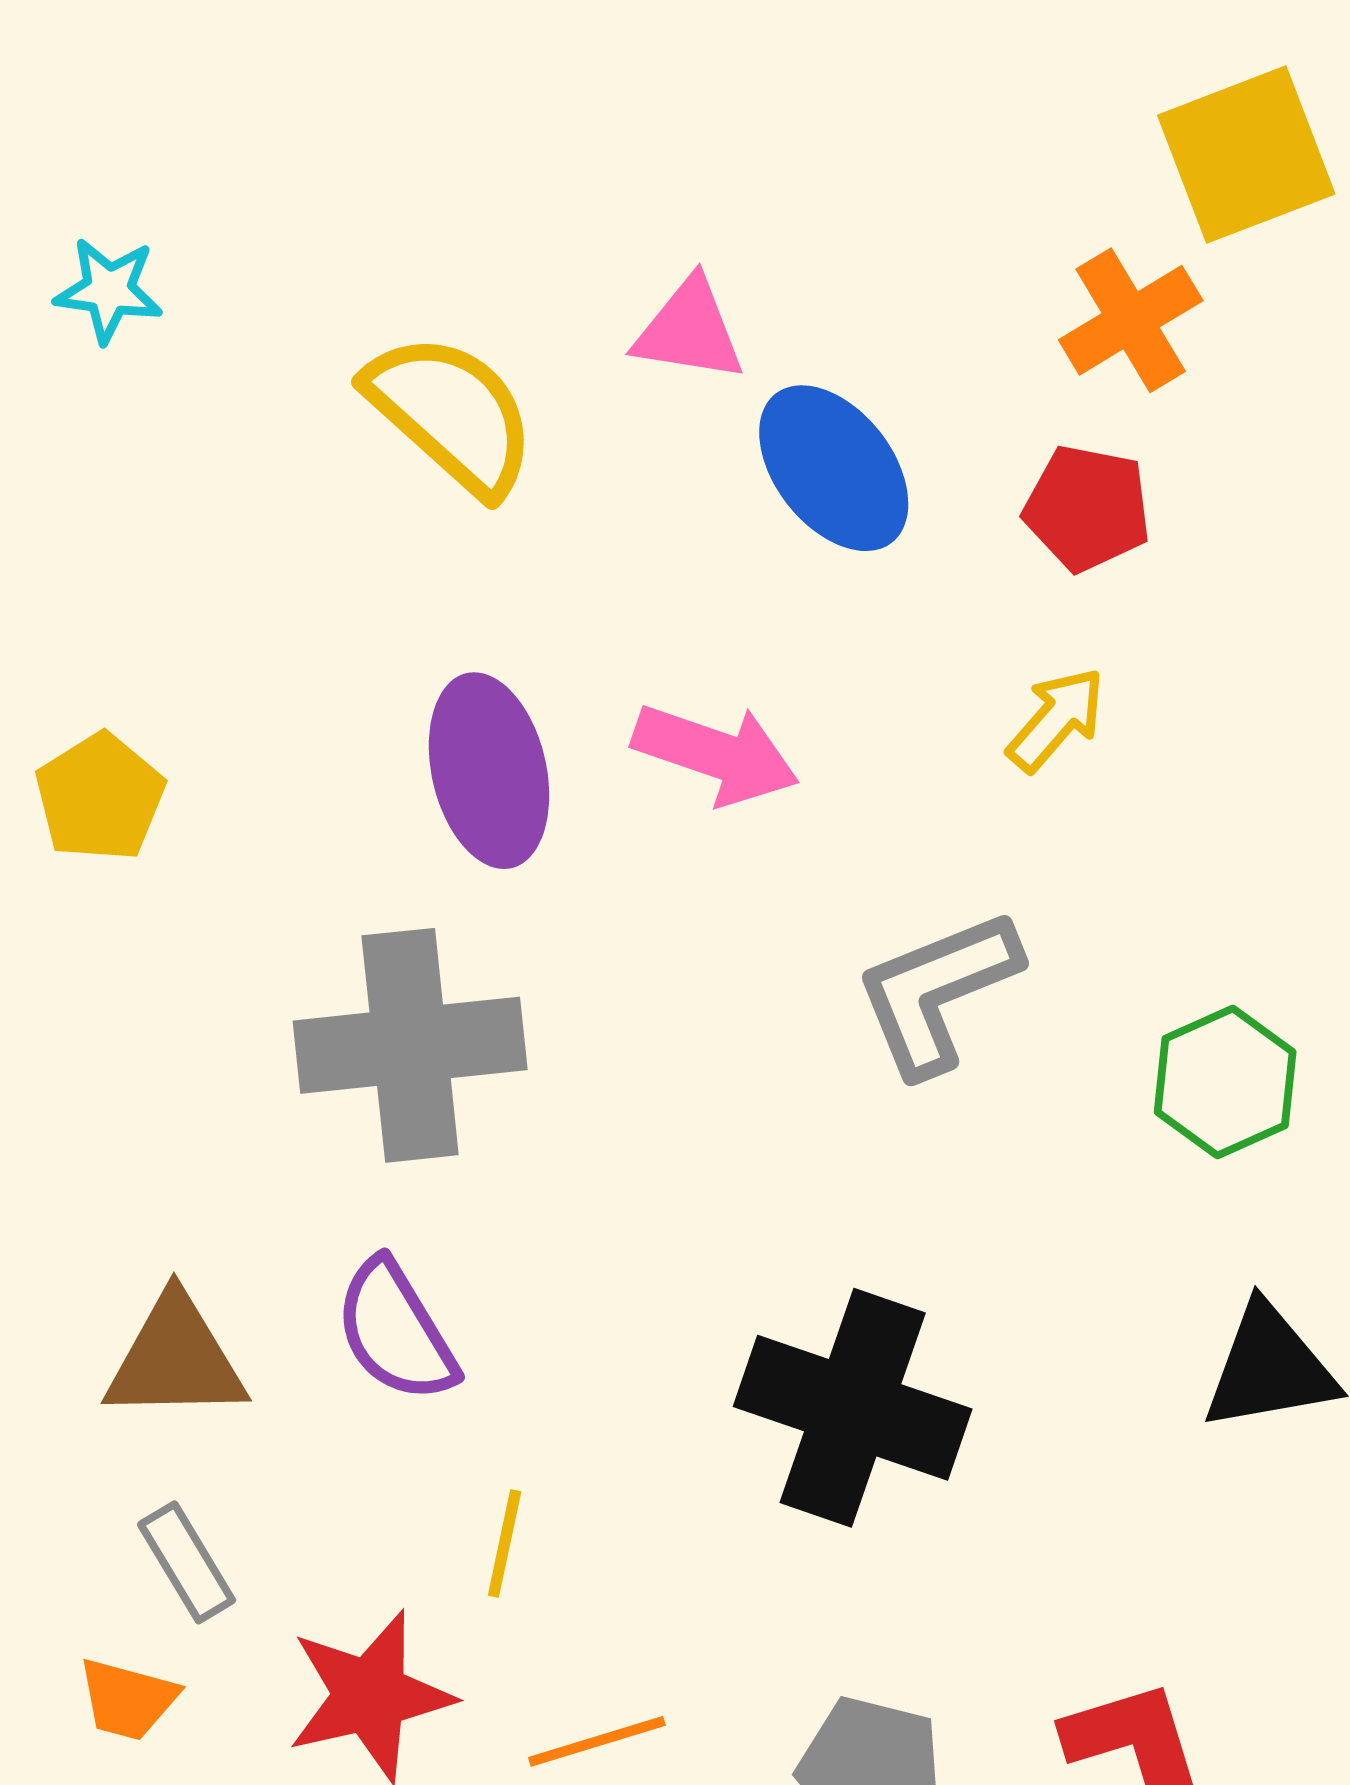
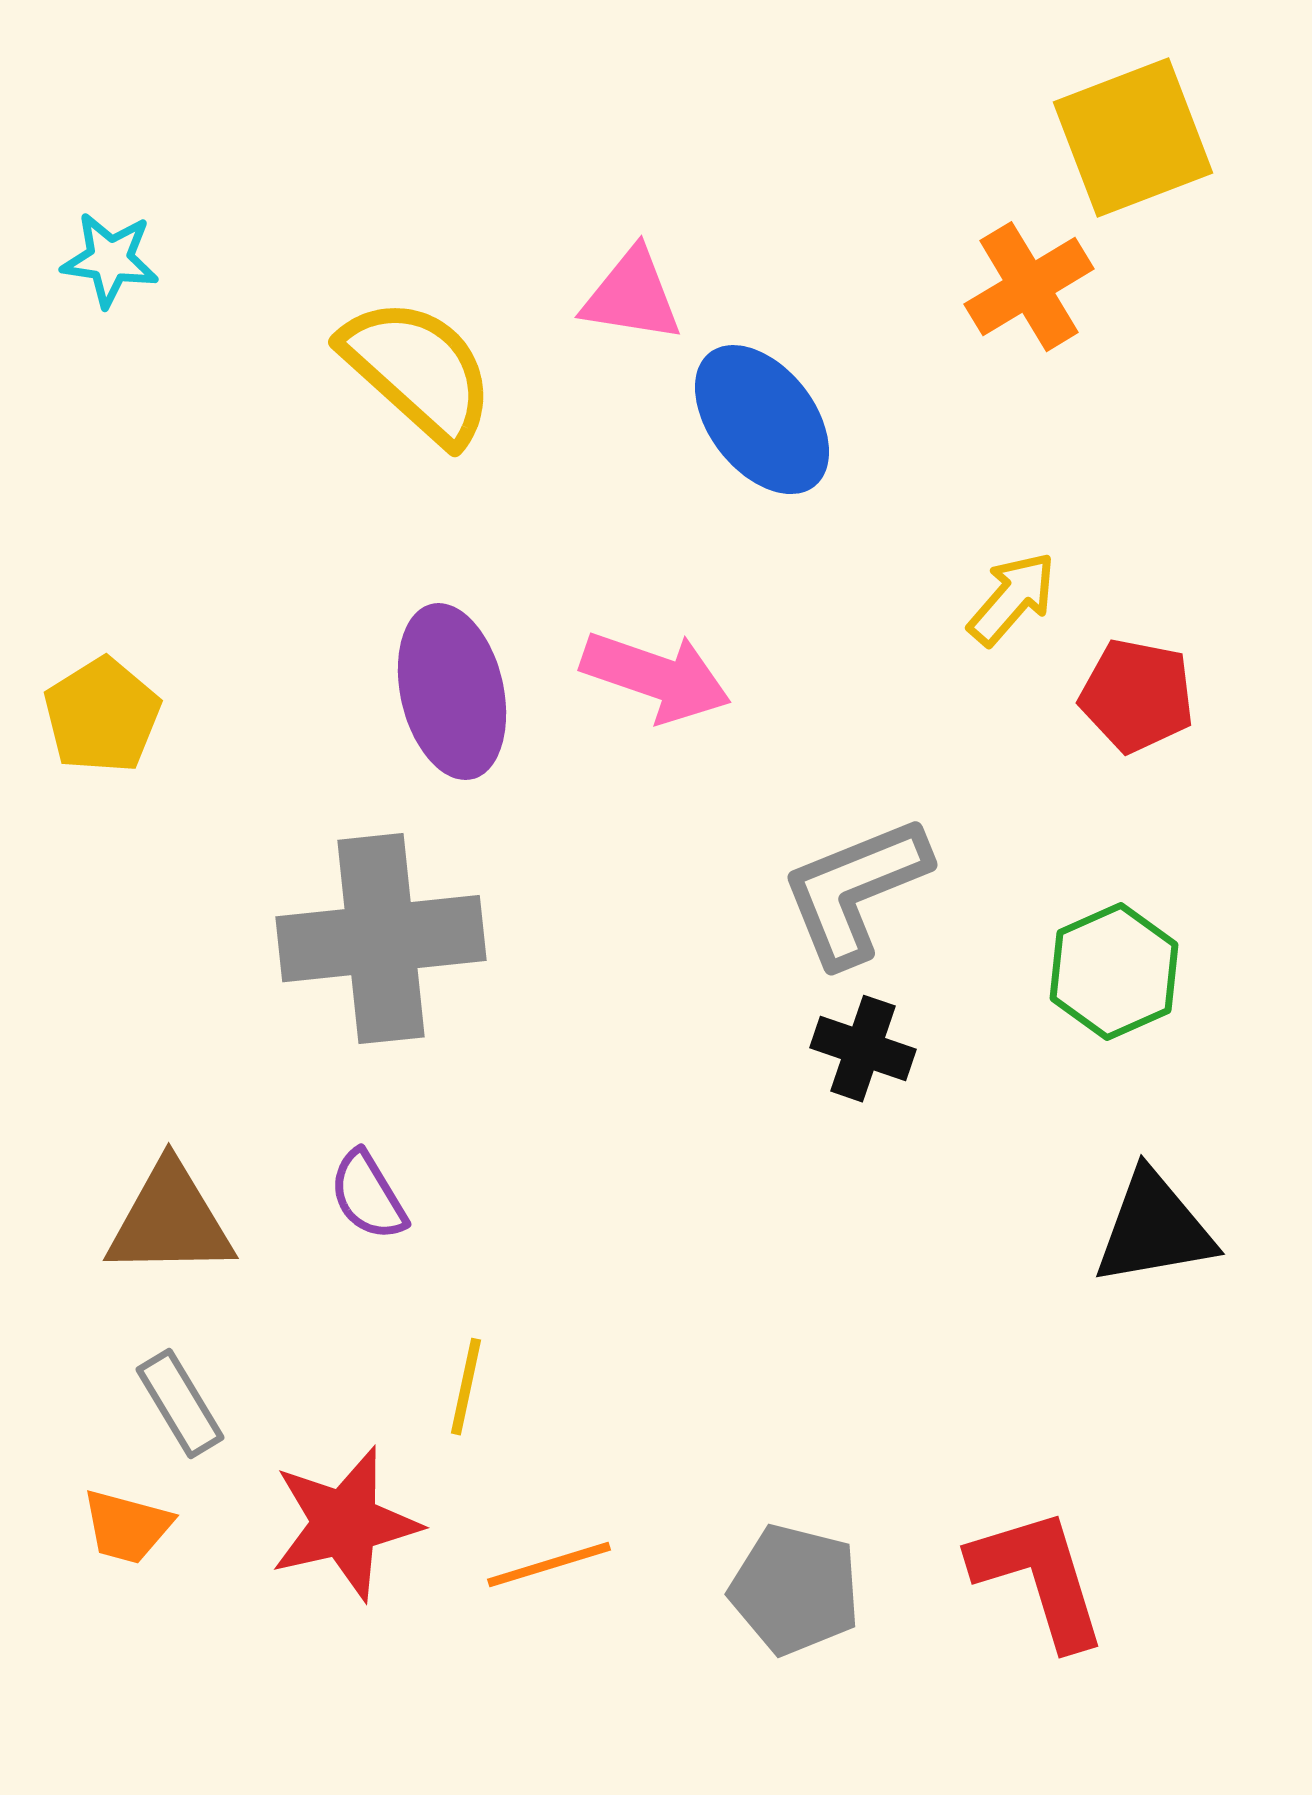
red pentagon: (1087, 508) -> (1137, 696), moved
yellow arrow: (1056, 719) -> (1012, 599), moved
purple semicircle: (396, 1331) -> (368, 1196), size x0.7
black cross: (853, 1408) -> (863, 1049), moved, size x0.5

